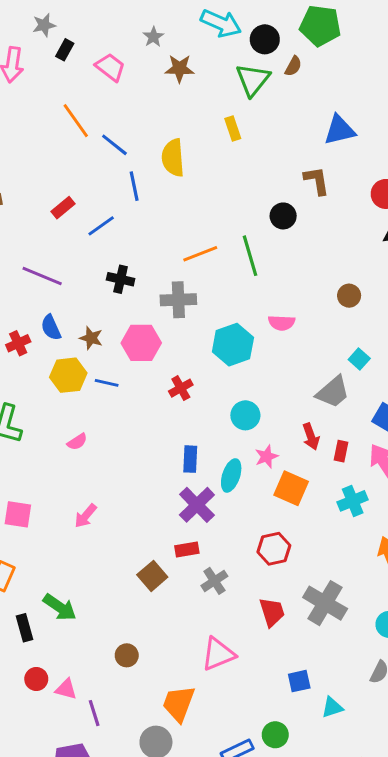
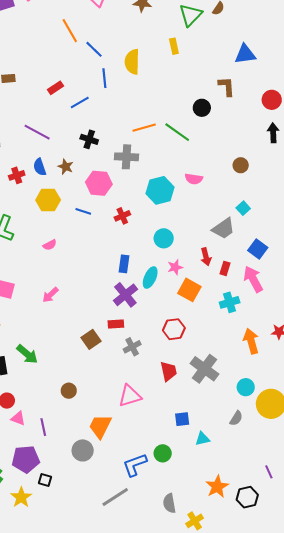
green line: (250, 256) -> (177, 132), turned -44
brown star: (91, 338) -> (66, 167), moved
blue line: (107, 383) -> (83, 211), moved
pink triangle: (66, 689) -> (18, 418), moved

